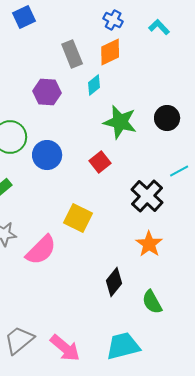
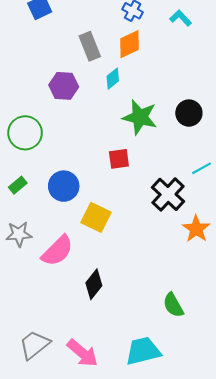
blue circle: (47, 155) -> (64, 186), moved
red square: (100, 162) -> (119, 159), turned 30
orange star: (149, 244) -> (196, 229), moved
black diamond: (114, 282) -> (94, 284), moved

